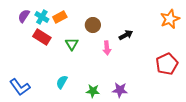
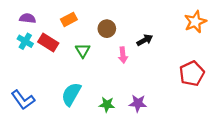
purple semicircle: (24, 16) -> (28, 18), turned 64
cyan cross: (42, 17) -> (25, 41), moved
cyan semicircle: (62, 82) -> (71, 94), size x1.5

